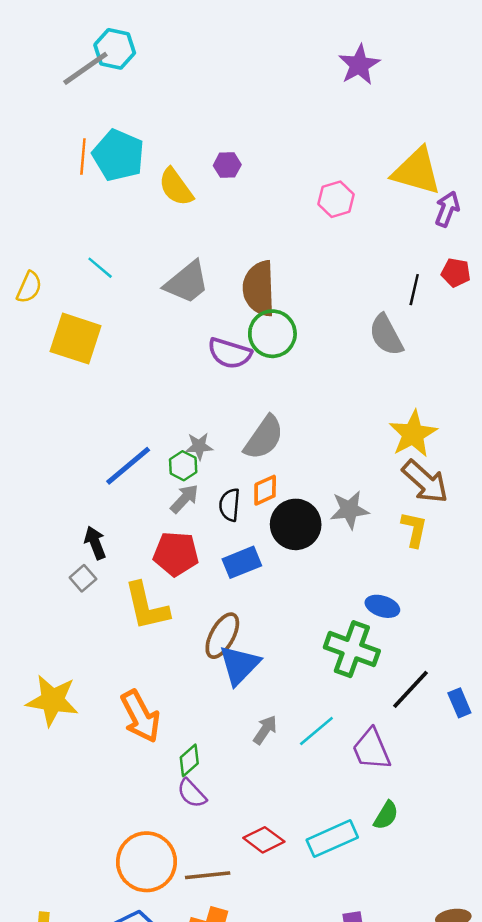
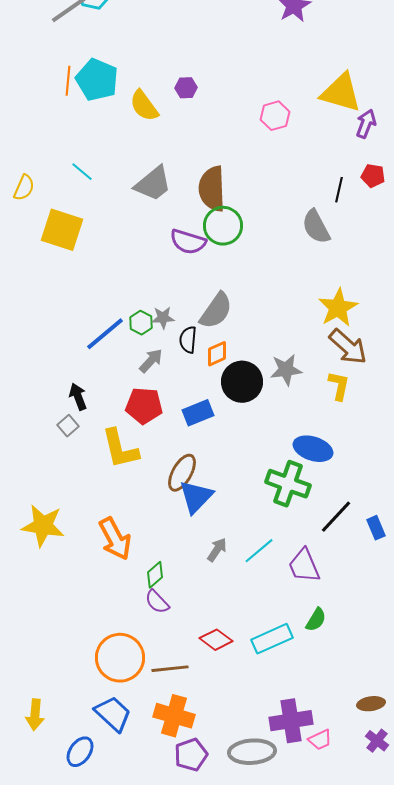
green hexagon: (183, 466) -> (141, 323), moved
black semicircle: (230, 505) -> (188, 340), moved
blue ellipse: (382, 606) -> (313, 449), size x1.4

